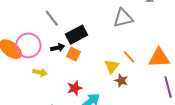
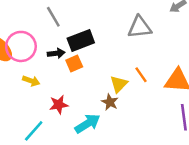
orange square: (73, 54) -> (74, 64), turned 32
brown star: (121, 81) -> (110, 102), moved
red star: (75, 88) -> (59, 105), moved

